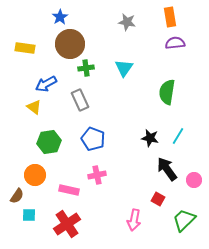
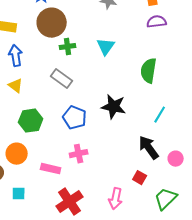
blue arrow: (46, 84) -> (16, 56), moved, turned 110
gray rectangle: (80, 100) -> (62, 79), turned -30
black star: (150, 138) -> (114, 107), moved, size x1.4
cyan square: (29, 215) -> (19, 194), moved
red cross: (67, 224) -> (70, 202), moved

